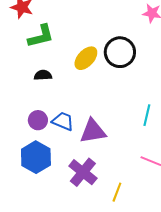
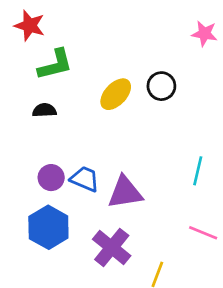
black circle: (120, 52) -> (161, 86), size x0.7
black semicircle: (43, 75) -> (44, 110), moved

